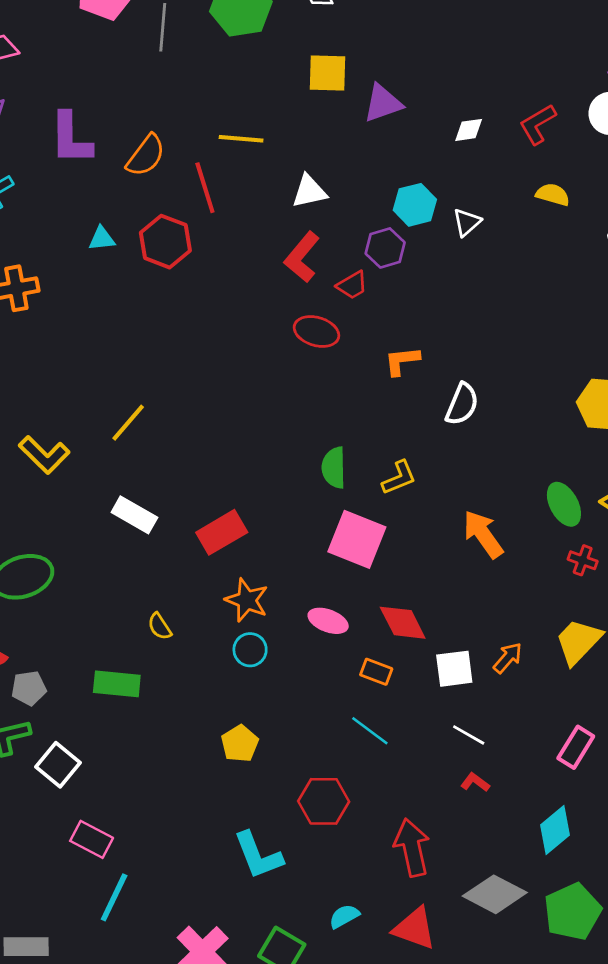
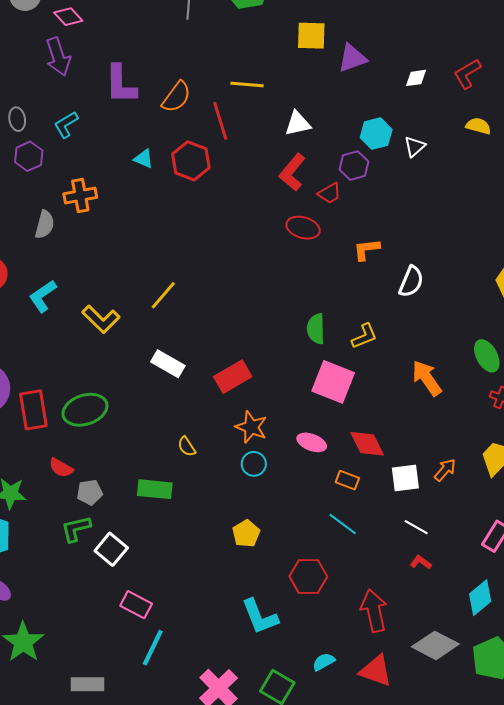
cyan triangle: (102, 239) -> (144, 159), turned 30

